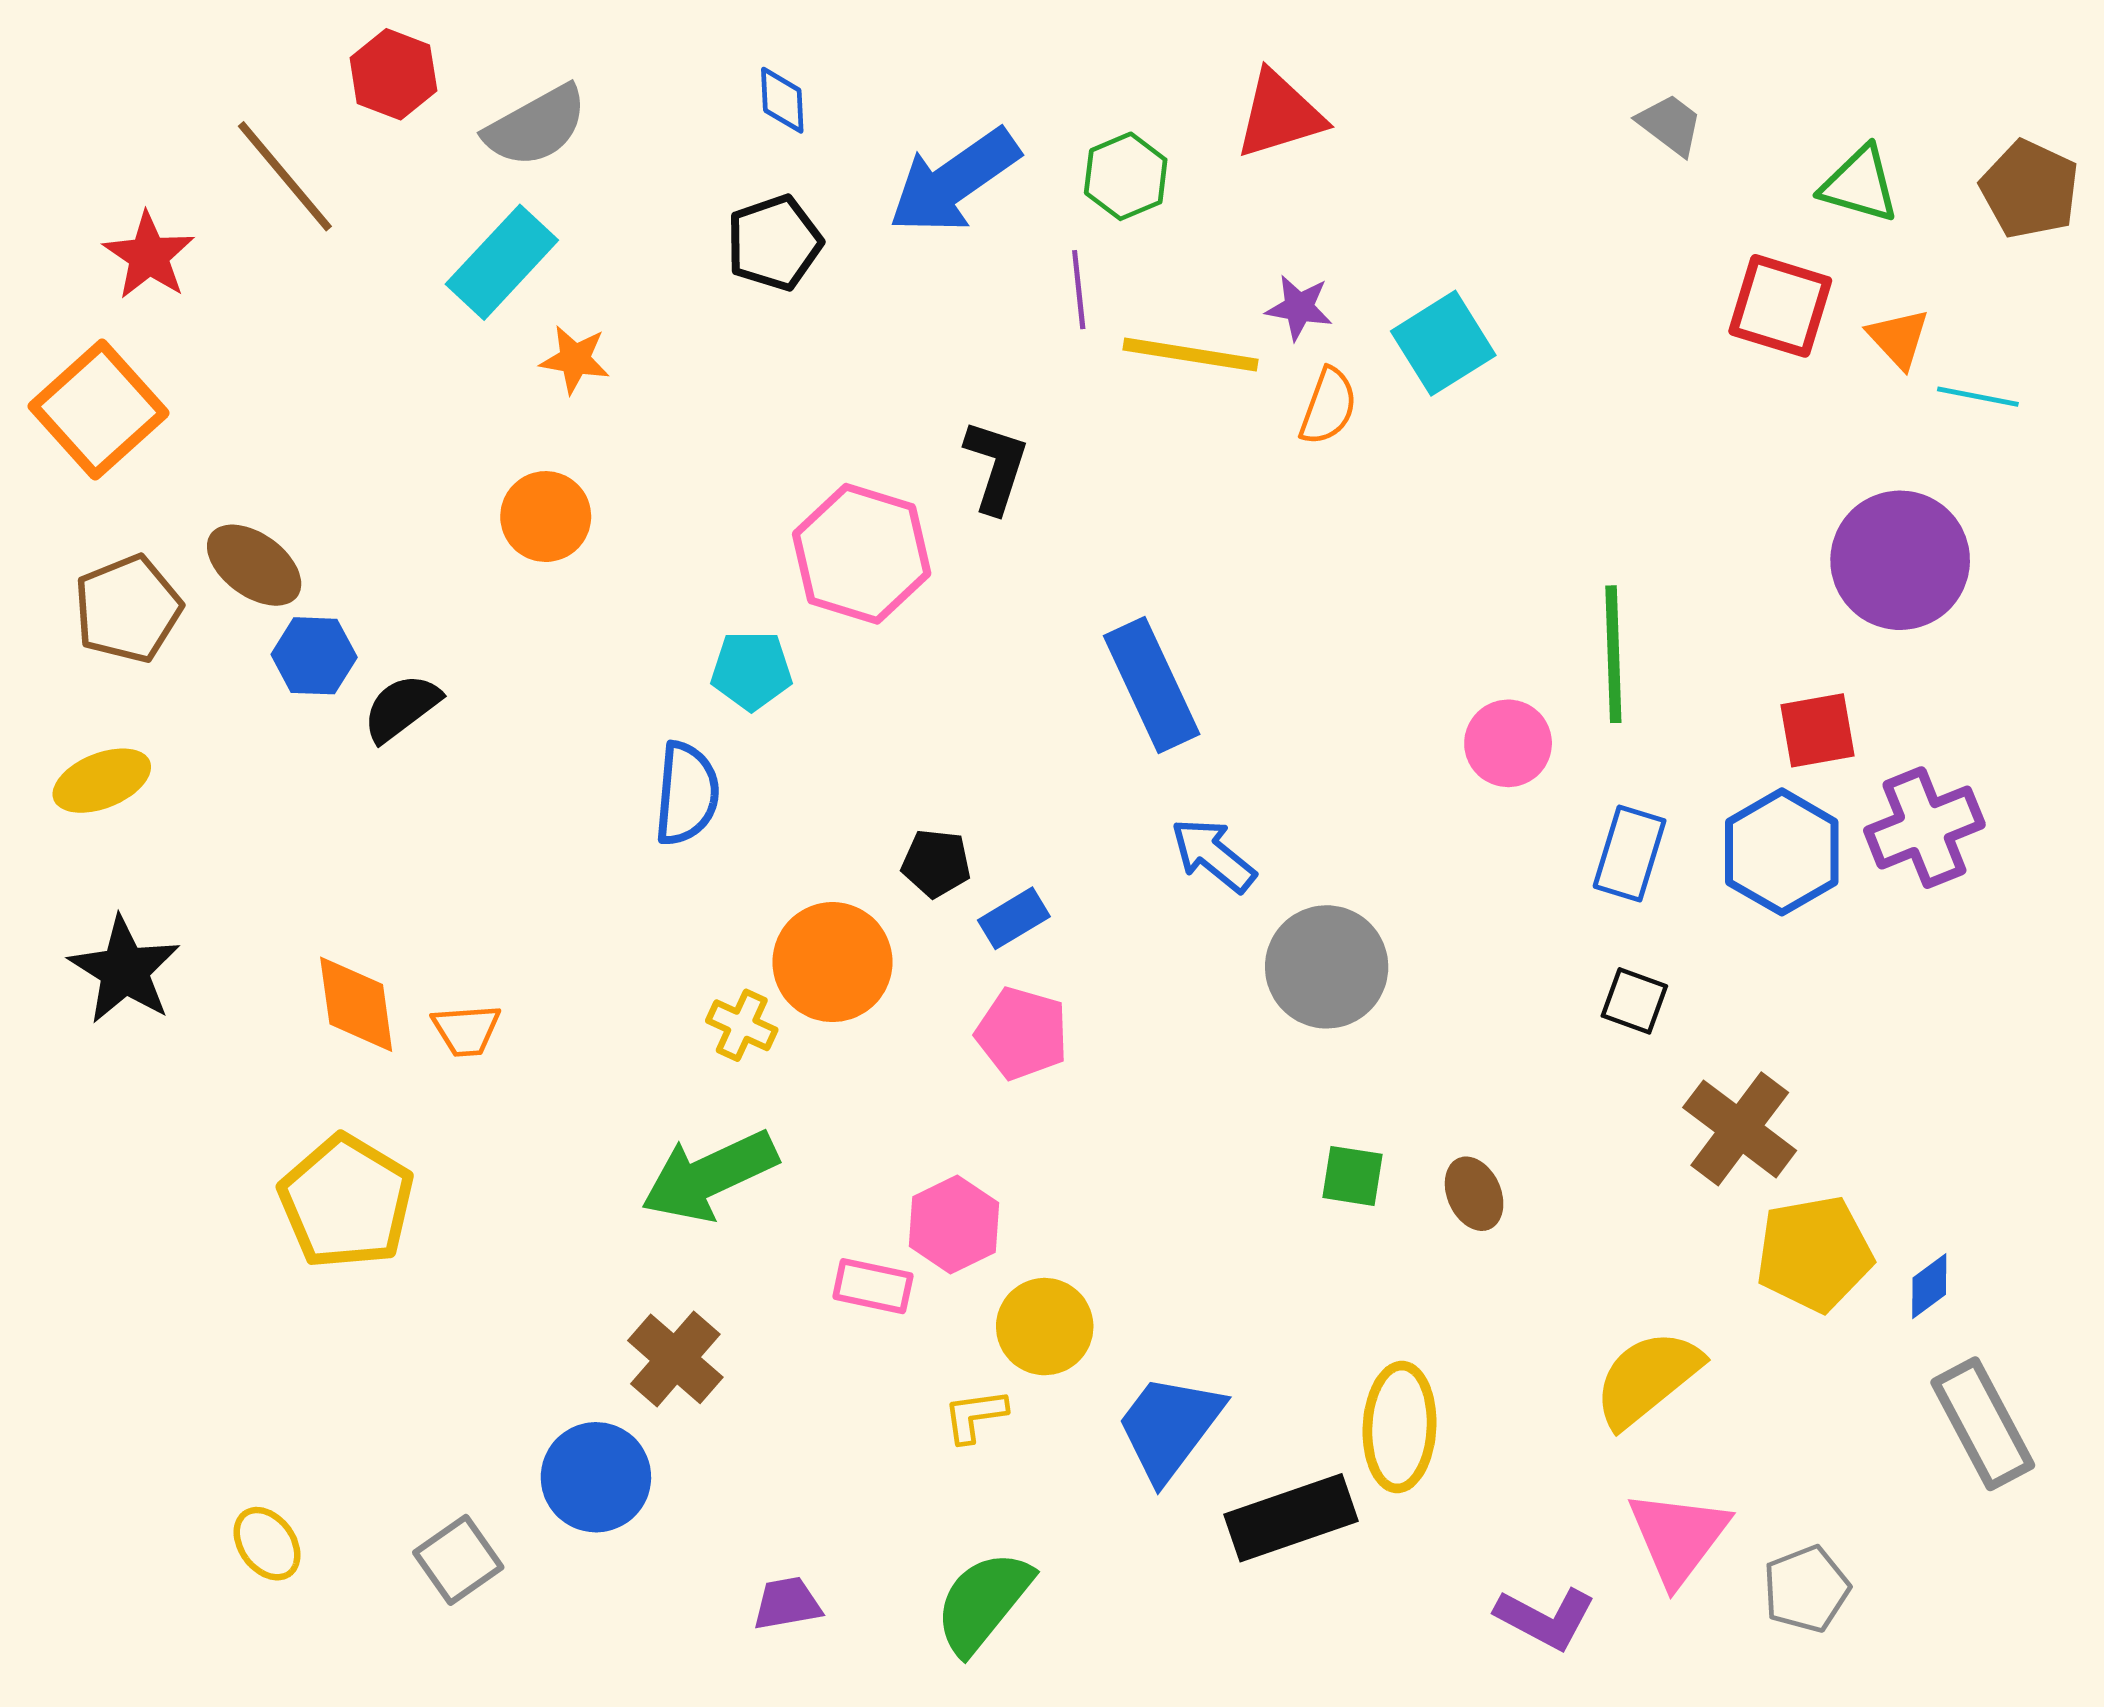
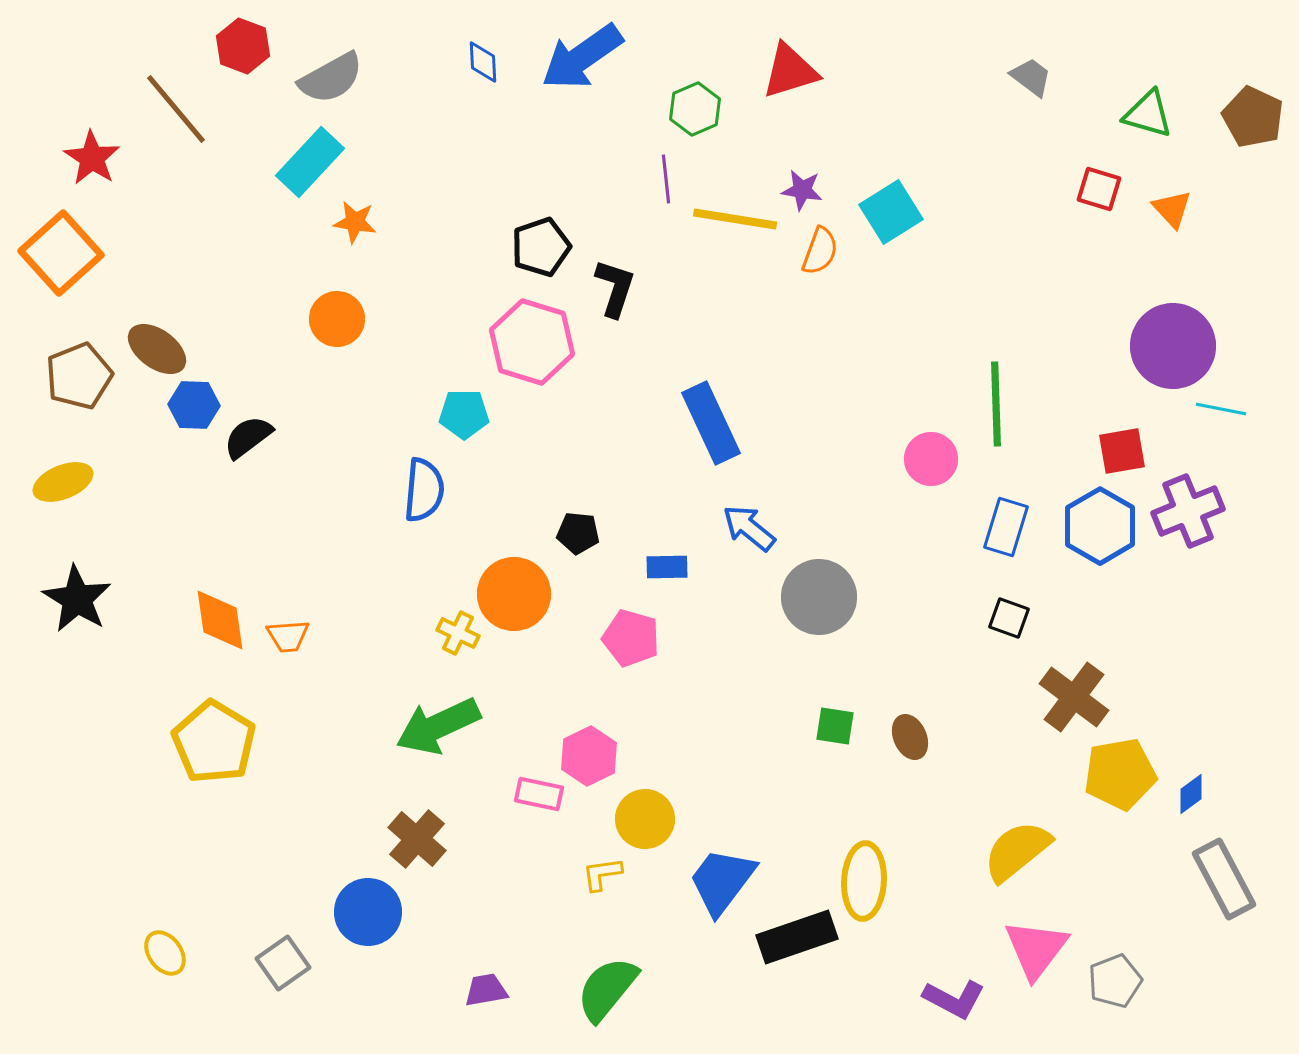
blue arrow: (954, 181) -> (582, 57), moved
black pentagon: (774, 243) -> (541, 247), moved
red square: (1780, 306) -> (1099, 189), size x0.7
cyan line: (1978, 397) -> (1221, 409), moved
blue rectangle: (1014, 918) -> (667, 567), moved, turned 30

